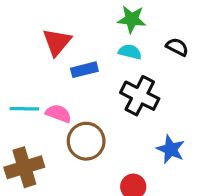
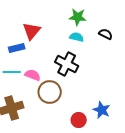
blue rectangle: (84, 70) -> (17, 48), moved
black cross: (140, 96) -> (67, 64), moved
blue star: (171, 149) -> (102, 110), moved

